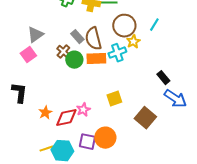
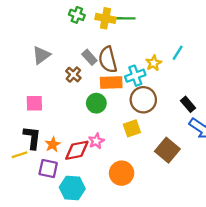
cyan line: (154, 25) -> (178, 53), moved
brown circle: (124, 26) -> (143, 100), moved
pink square: (28, 55) -> (34, 103), moved, turned 35
green circle: (74, 60) -> (96, 103), moved
black L-shape: (19, 93) -> (32, 138), moved
purple square: (87, 142) -> (48, 169), moved
yellow line: (46, 149) -> (19, 155), moved

